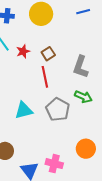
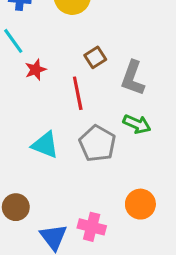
red star: (23, 51) -> (35, 70), moved
brown square: (48, 54) -> (95, 57), moved
cyan triangle: (24, 110) -> (45, 145), turned 36

